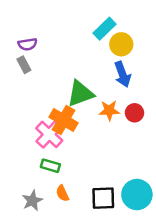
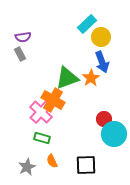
orange star: (109, 110) -> (91, 78), moved, turned -30
red circle: (134, 113) -> (104, 119), moved
cyan circle: (137, 195) -> (114, 134), moved

